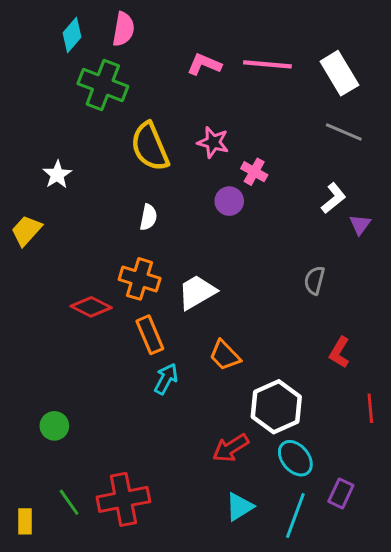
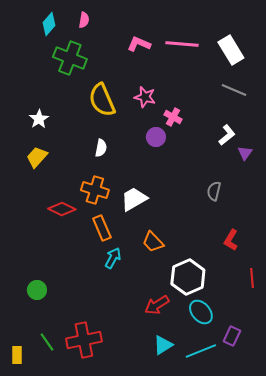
pink semicircle: (123, 29) -> (84, 20), size x0.7
yellow trapezoid: (26, 230) -> (37, 157), moved
cyan line: (295, 516) -> (201, 351), turned 48

